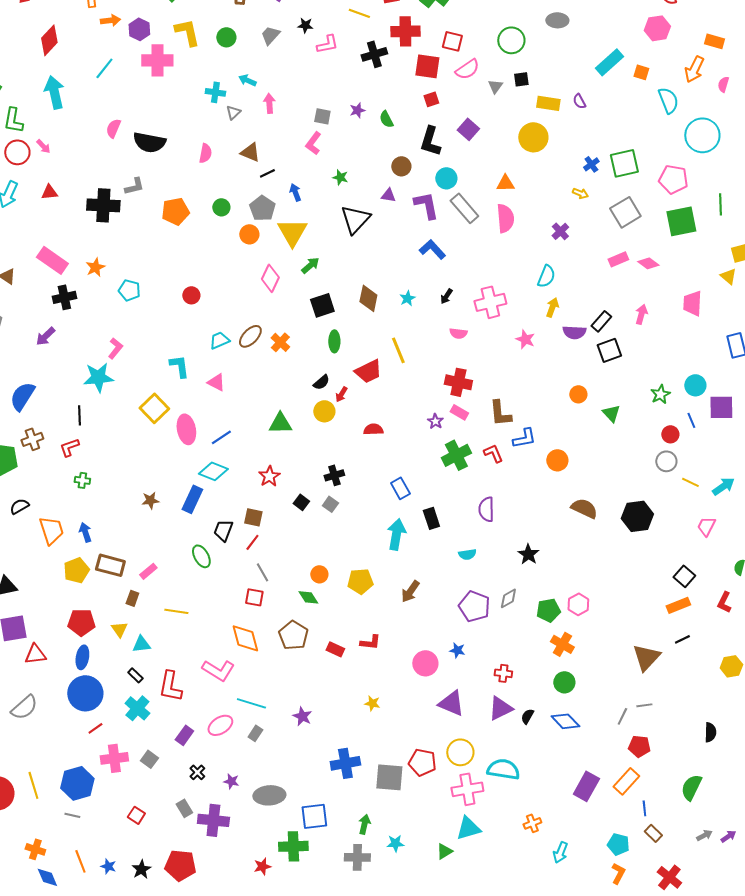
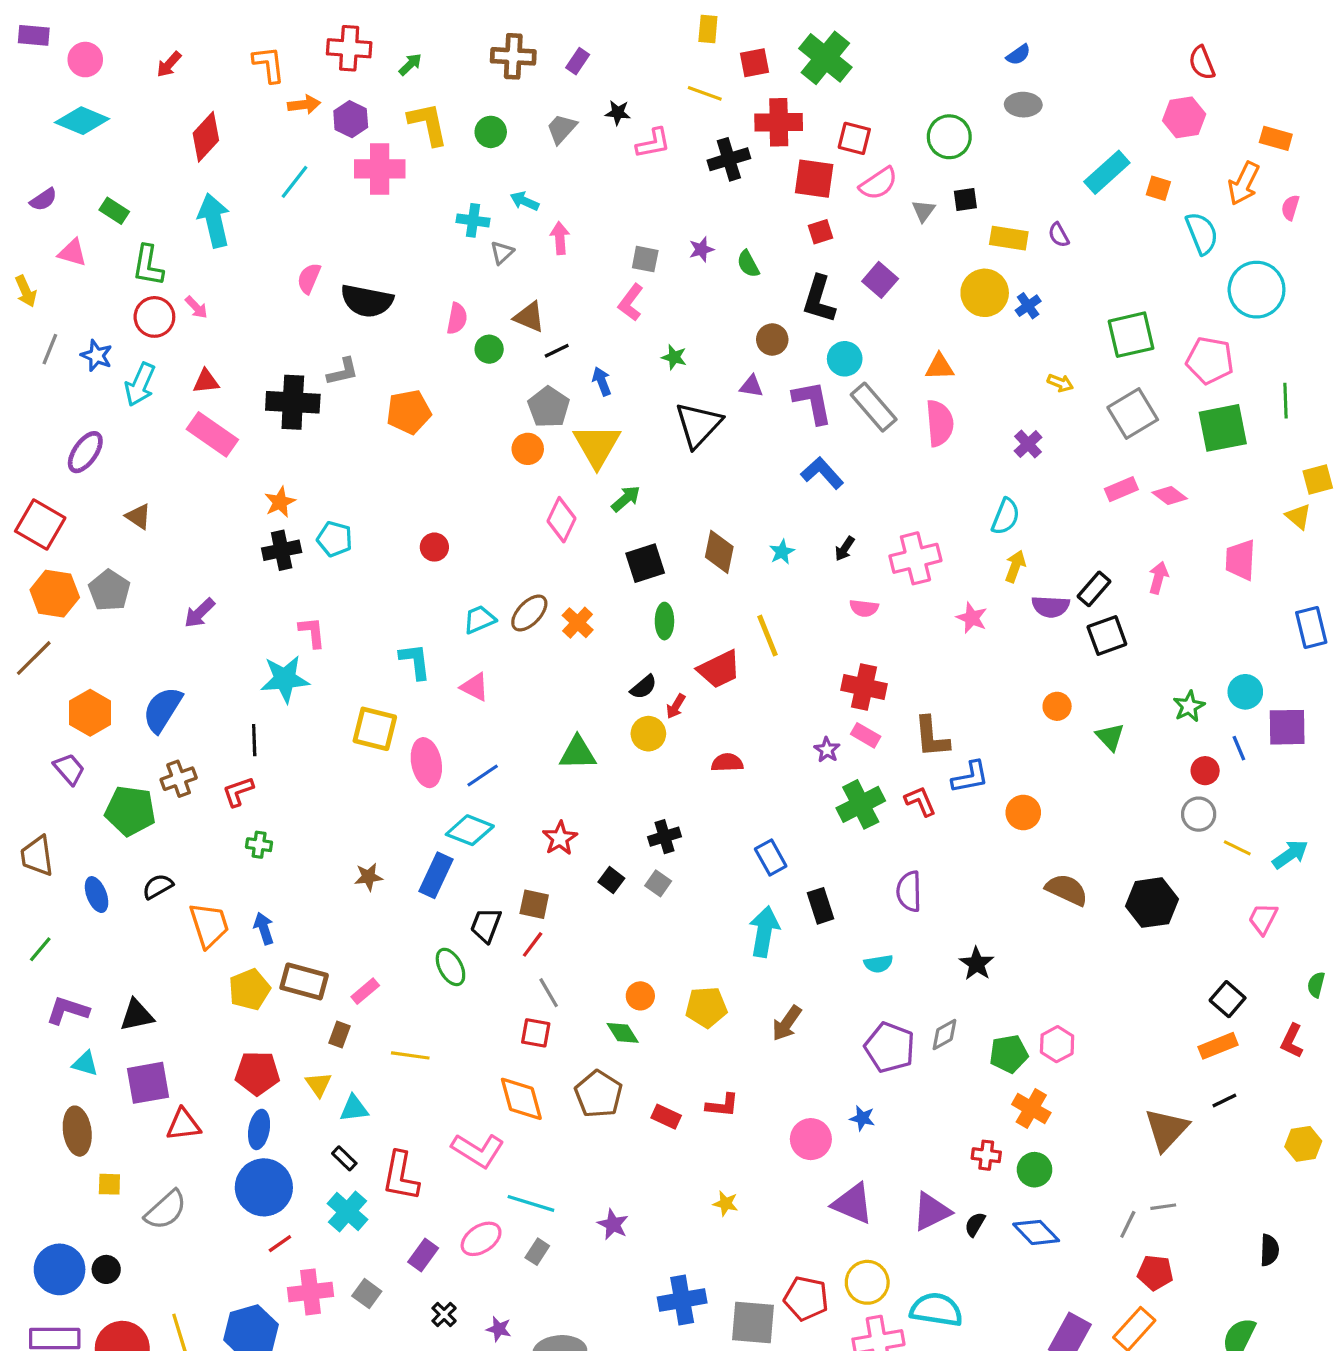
blue cross: (591, 164) -> (1028, 306), moved
green circle: (221, 207) -> (489, 349), moved
pink rectangle: (52, 260) -> (212, 434), moved
black cross: (64, 297) -> (282, 550), moved
pink L-shape: (115, 348) -> (312, 632), turned -45
yellow square: (154, 408) -> (375, 729), turned -32
red cross: (503, 673) -> (986, 1155), moved

